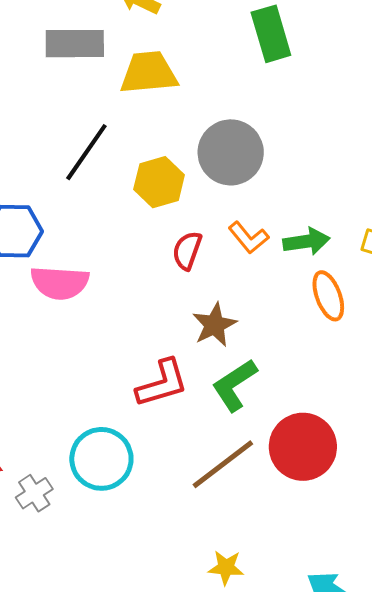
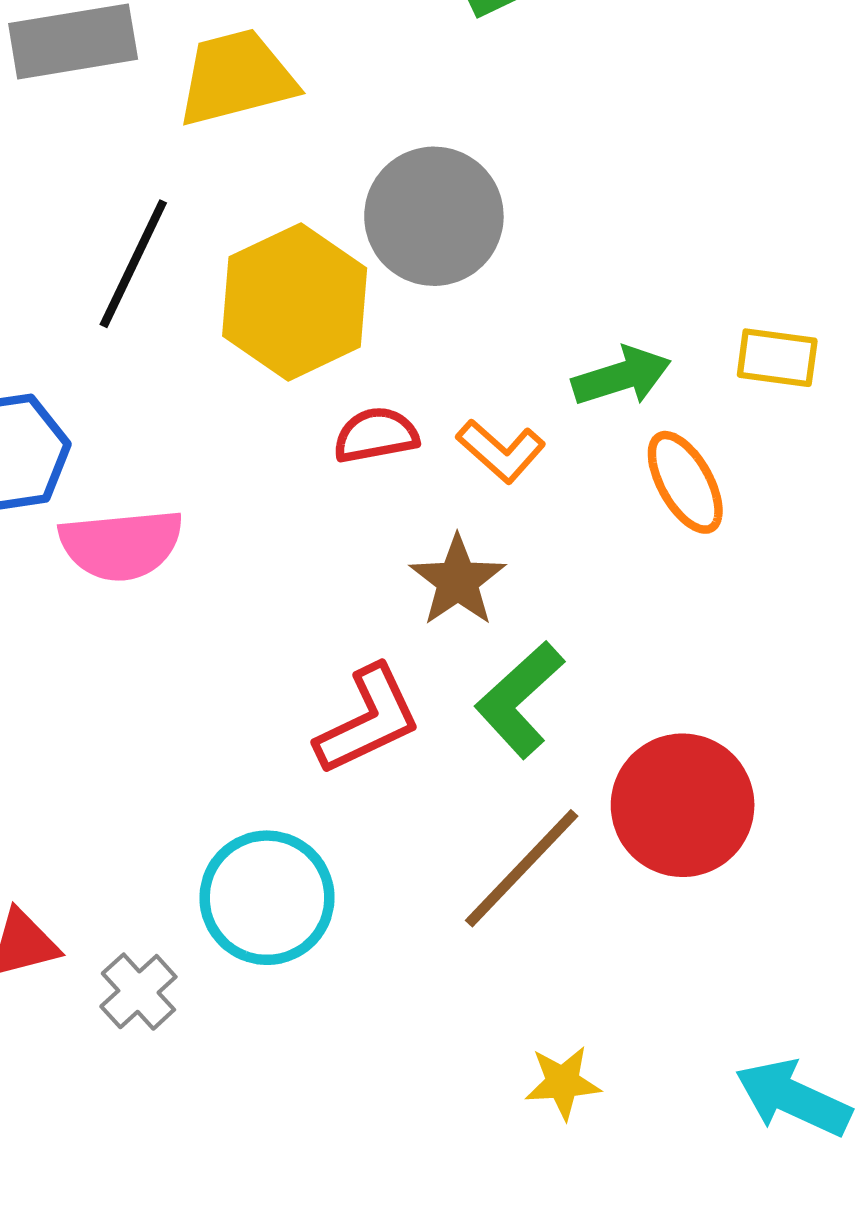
yellow hexagon: (159, 182) -> (295, 302), size x1.4
orange L-shape: (248, 238) -> (501, 451), moved
red semicircle: (187, 250) -> (376, 435), turned 69

